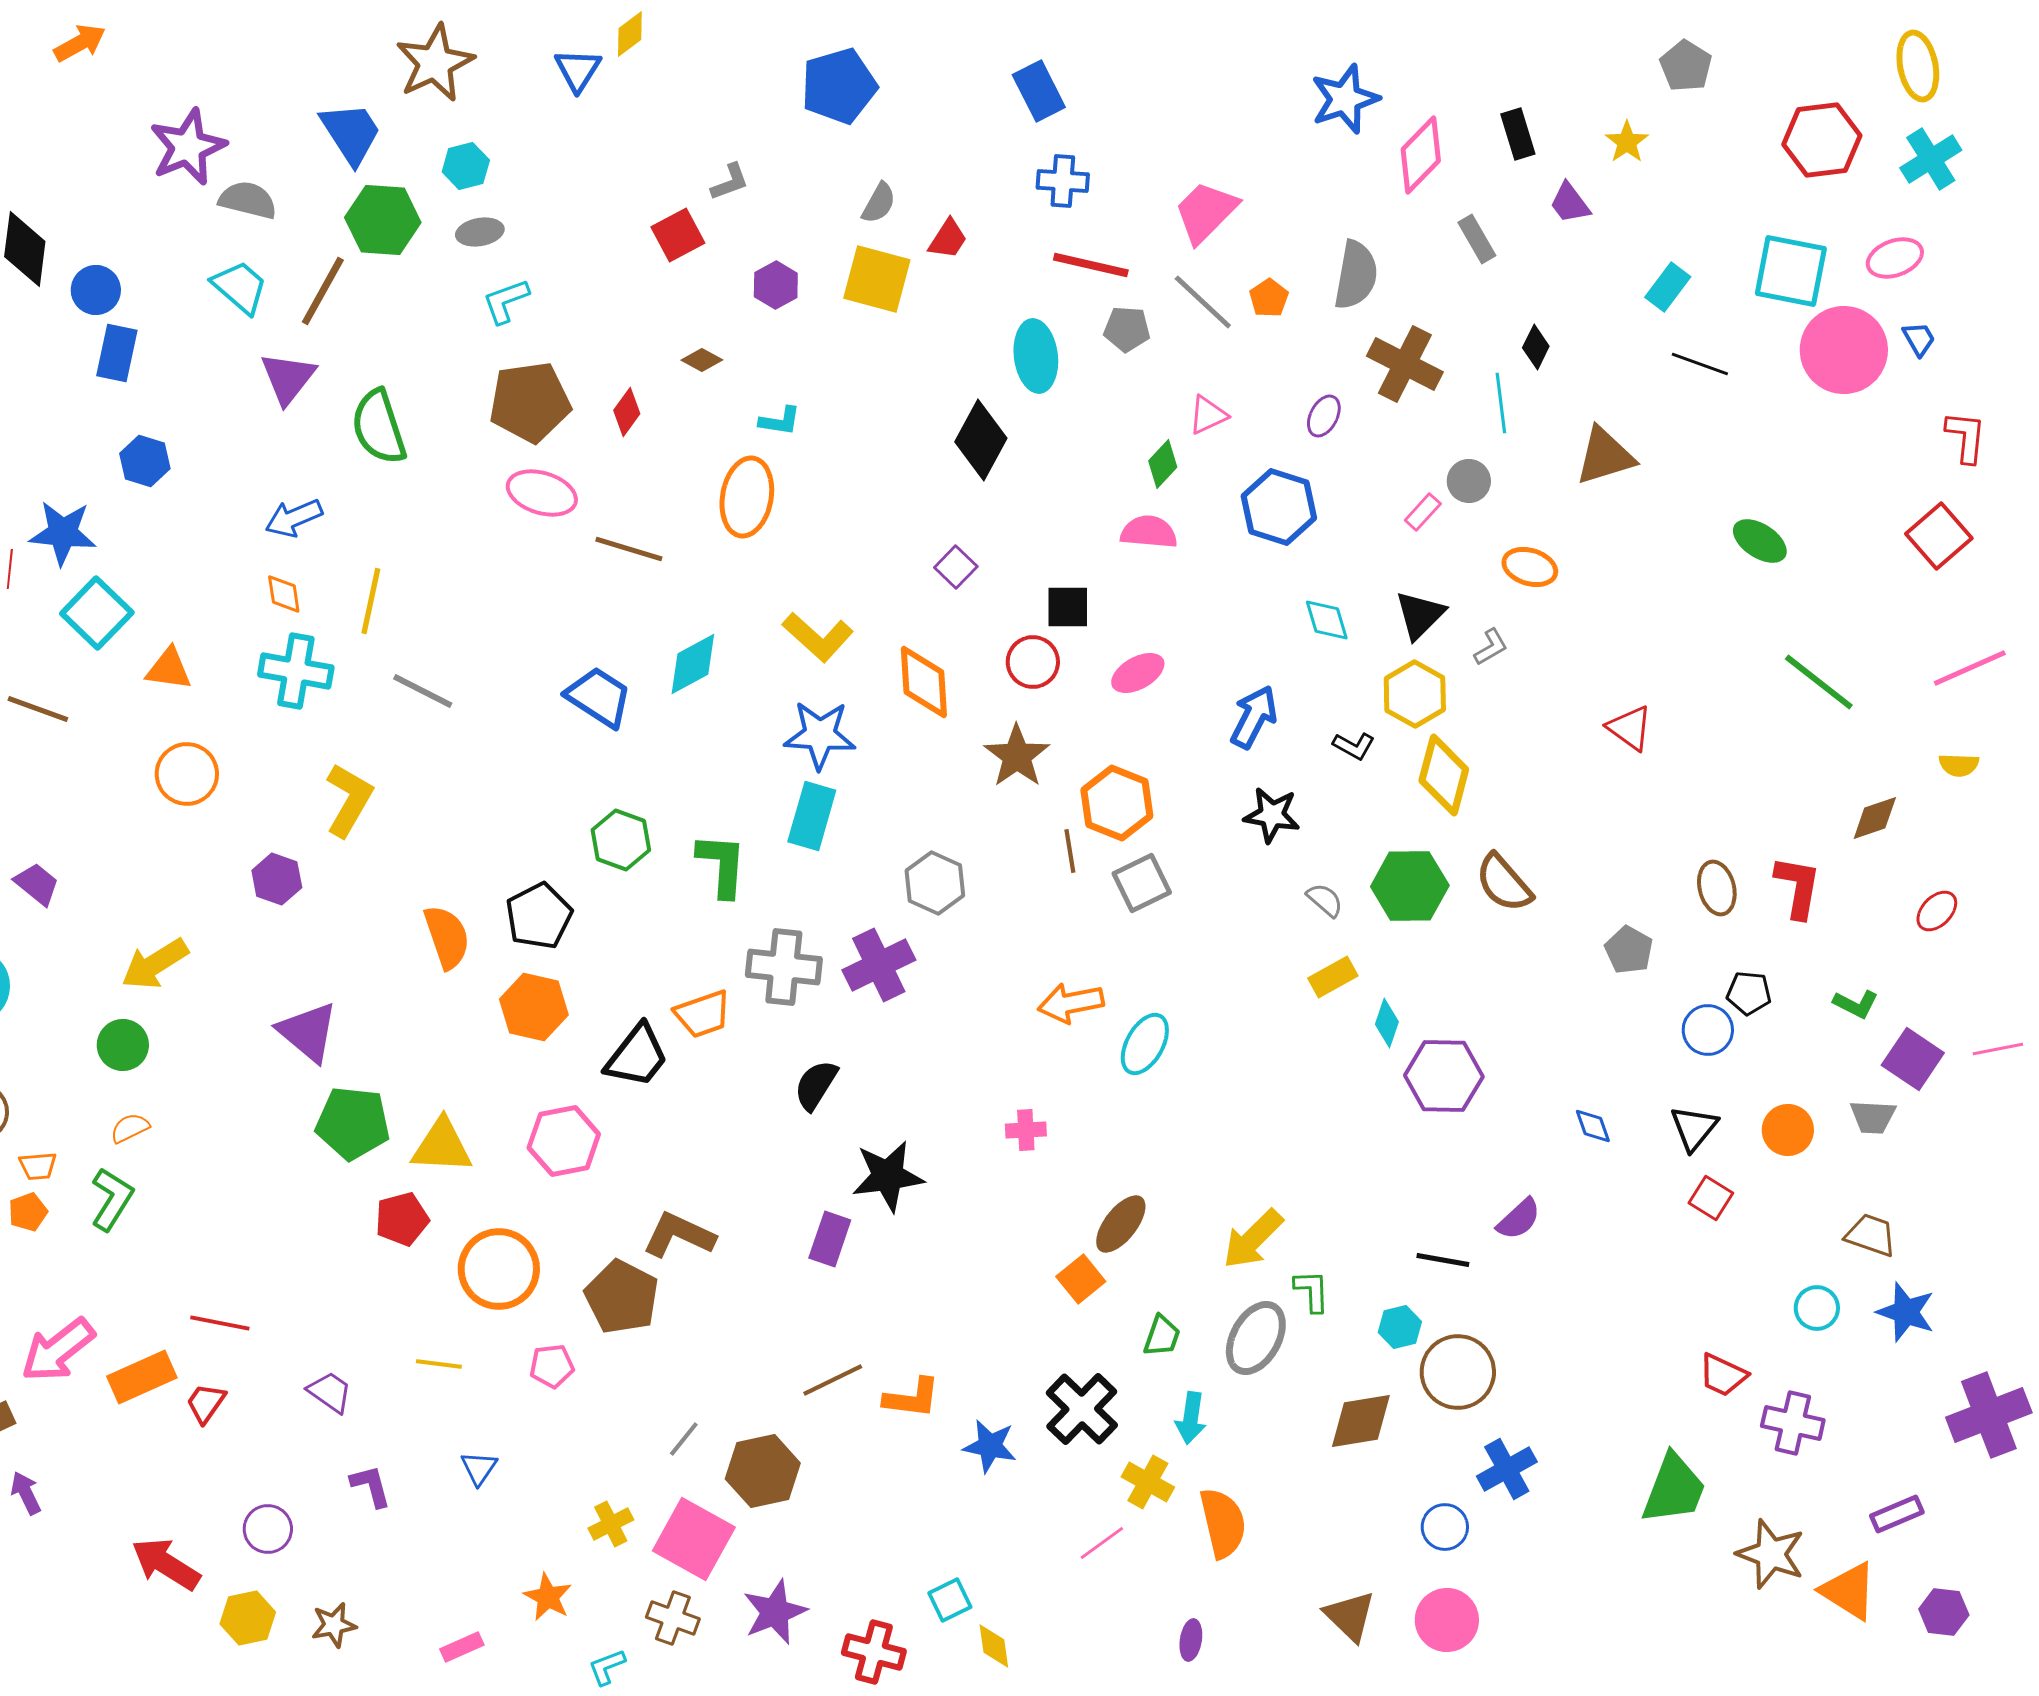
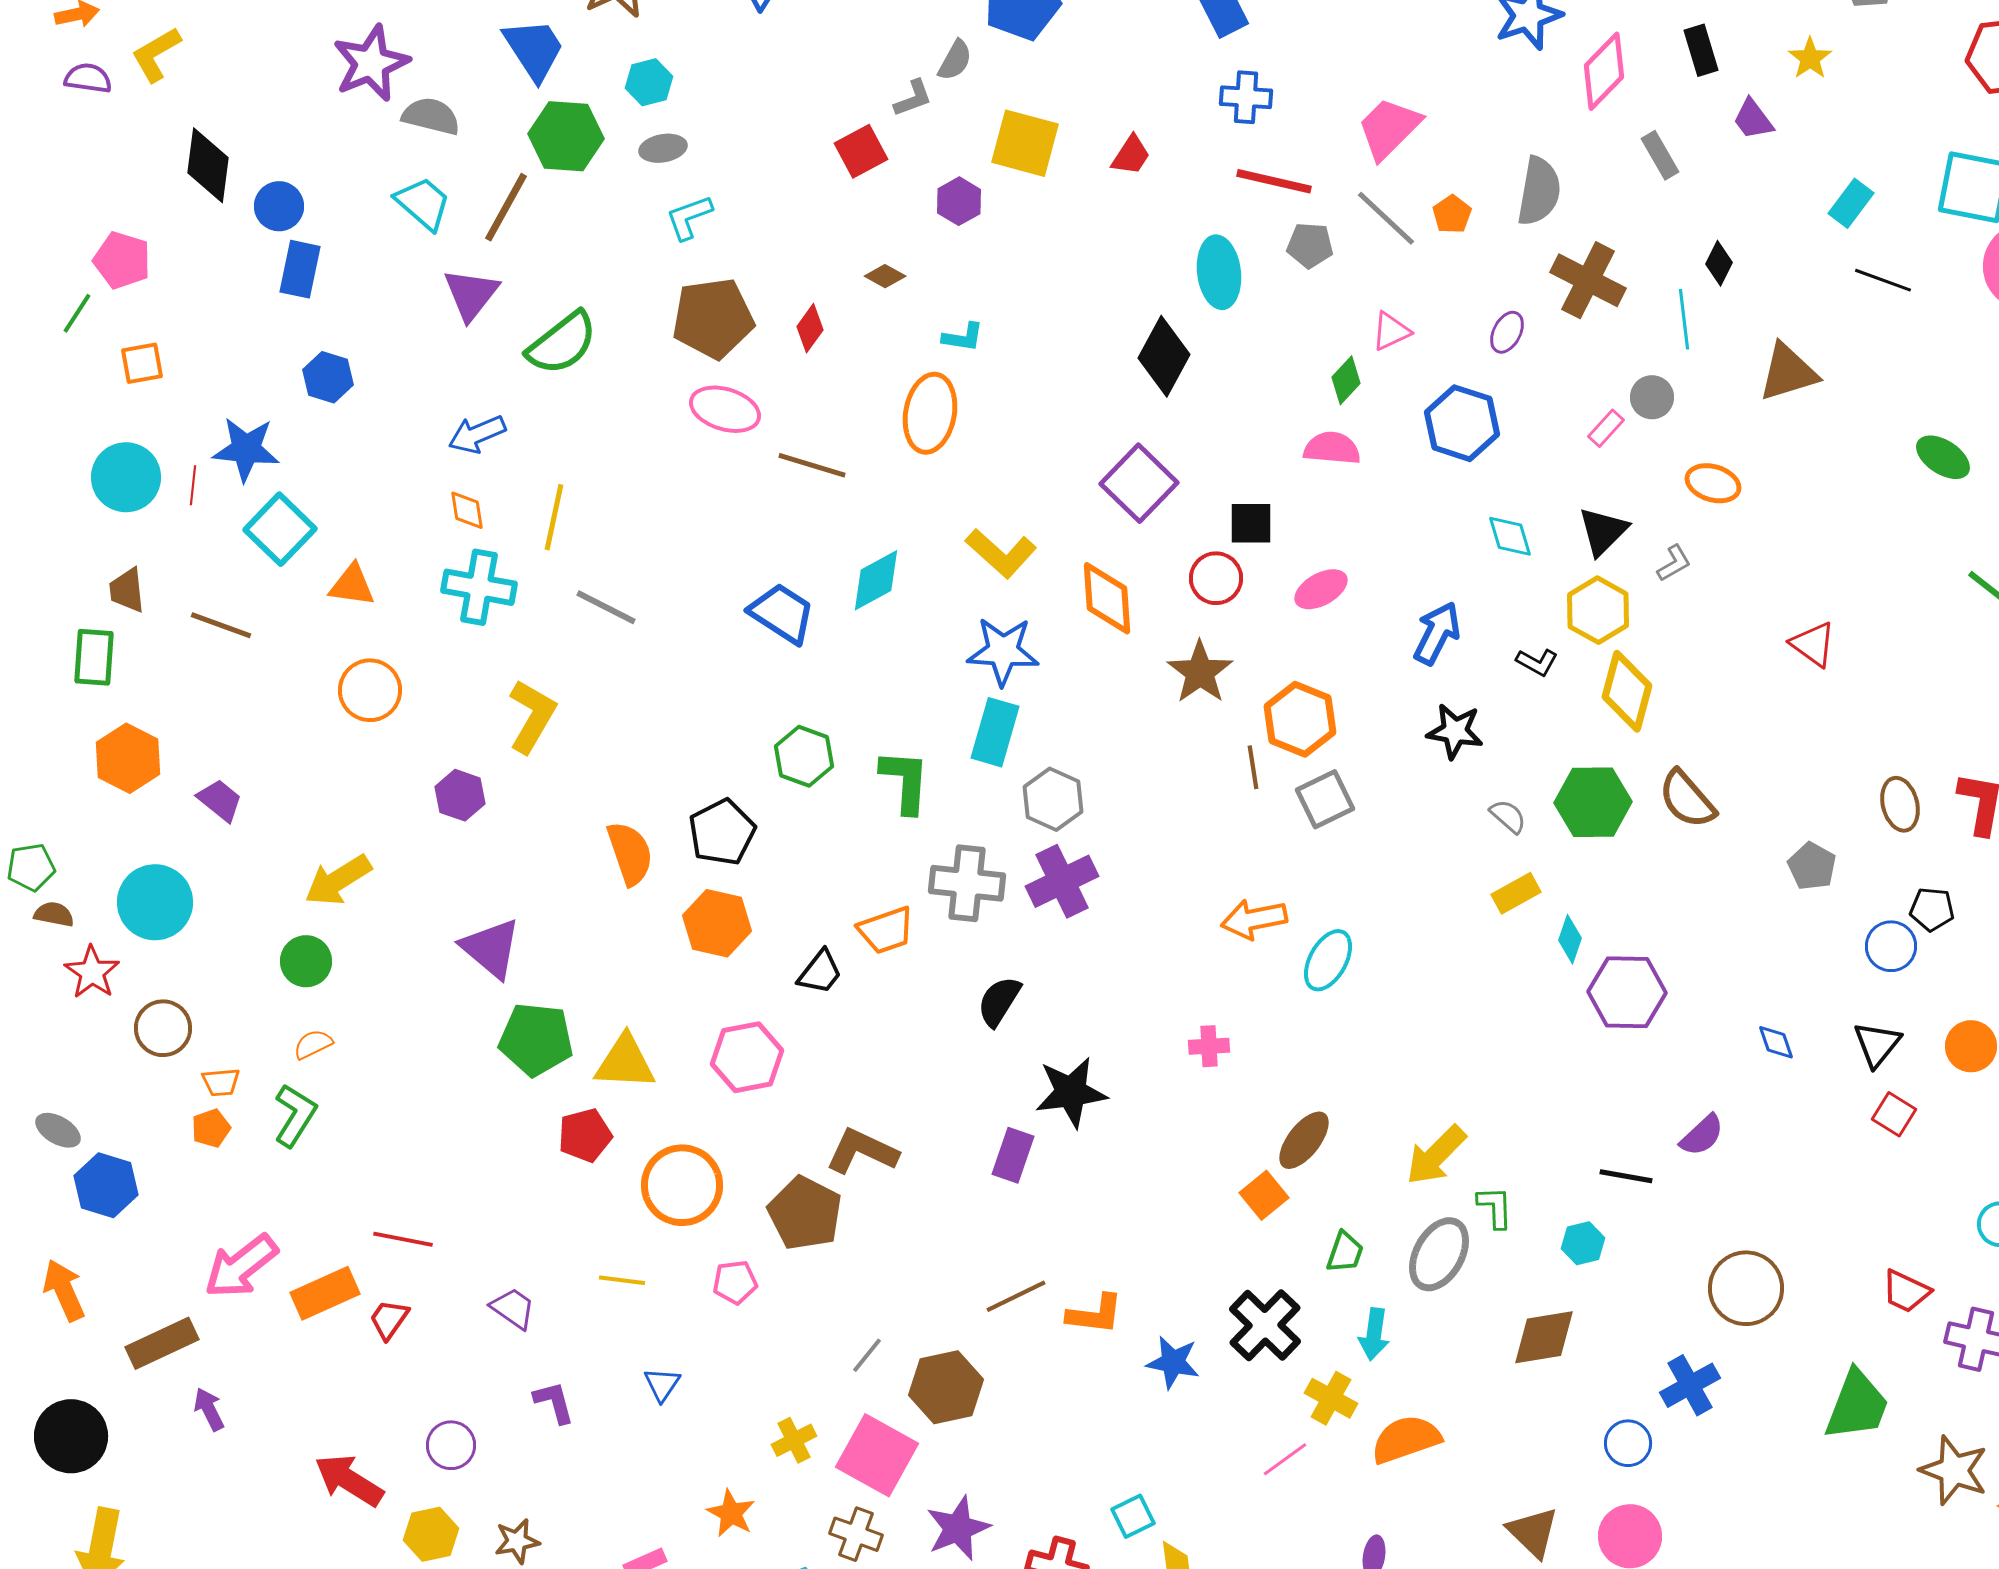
gray semicircle: (879, 203) -> (955, 60), moved
yellow square: (877, 279) -> (1025, 143), moved
green semicircle: (379, 427) -> (562, 343), turned -110
purple square: (956, 567) -> (1139, 483), size x1.8
gray hexagon: (935, 883) -> (1053, 799), moved
black trapezoid: (637, 1056) -> (820, 972), size x0.7
brown circle: (1458, 1372) -> (1746, 1288), moved
orange semicircle: (1223, 1523) -> (1406, 1439), turned -96

